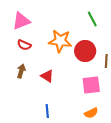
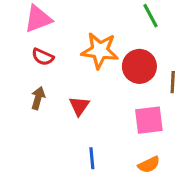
red triangle: (47, 76) -> (79, 106), turned 32
blue line: (47, 111) -> (92, 158), moved

